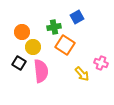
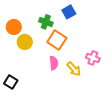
green cross: (54, 27) -> (46, 22), turned 32
black square: (19, 63) -> (11, 82), moved
pink semicircle: (41, 71) -> (54, 63), moved, size x0.6

